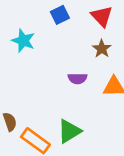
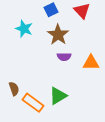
brown star: (102, 49) -> (58, 35), moved, size x1.5

